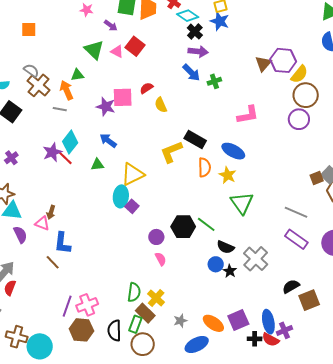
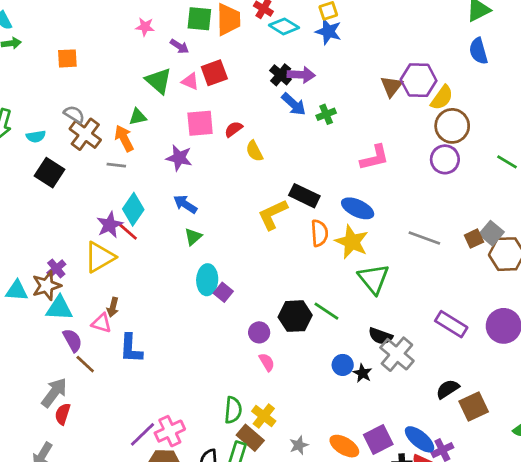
black cross: (195, 32) -> (281, 75), moved
red square: (135, 46) -> (214, 73), turned 36
pink square: (123, 97) -> (200, 123), moved
purple cross: (11, 158) -> (56, 268), moved
green triangle: (97, 165) -> (193, 237), moved, turned -32
yellow triangle: (133, 174) -> (100, 257), moved
yellow star: (228, 175) -> (352, 242), size x1.4
gray line: (296, 212) -> (424, 238), moved
black semicircle: (225, 247) -> (381, 336), moved
brown line: (53, 262) -> (85, 364), moved
purple line: (67, 306) -> (143, 434), turned 30
blue ellipse: (268, 322) -> (420, 439), turned -35

